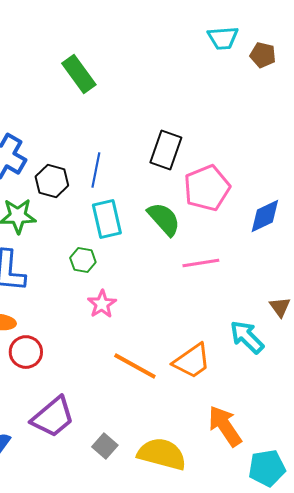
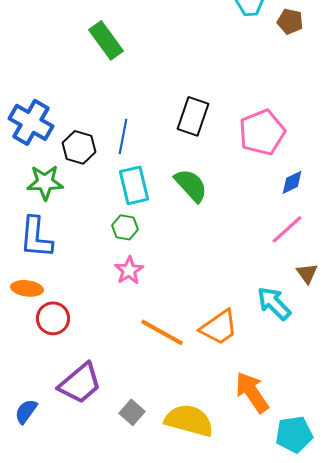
pink pentagon: (207, 188) -> (262, 132), moved
blue diamond: (265, 216) -> (292, 182), size x0.7
green hexagon: (83, 260) -> (125, 227), moved
pink line: (201, 263) -> (287, 229), moved, turned -33

